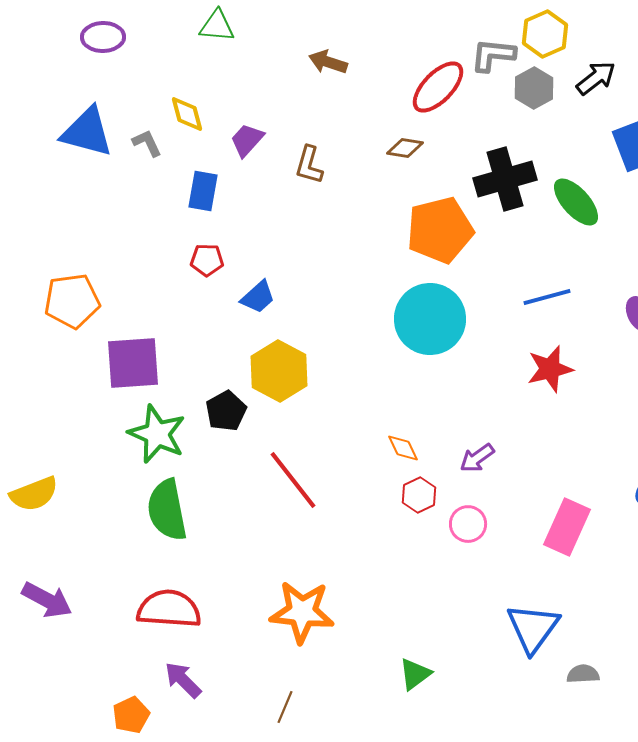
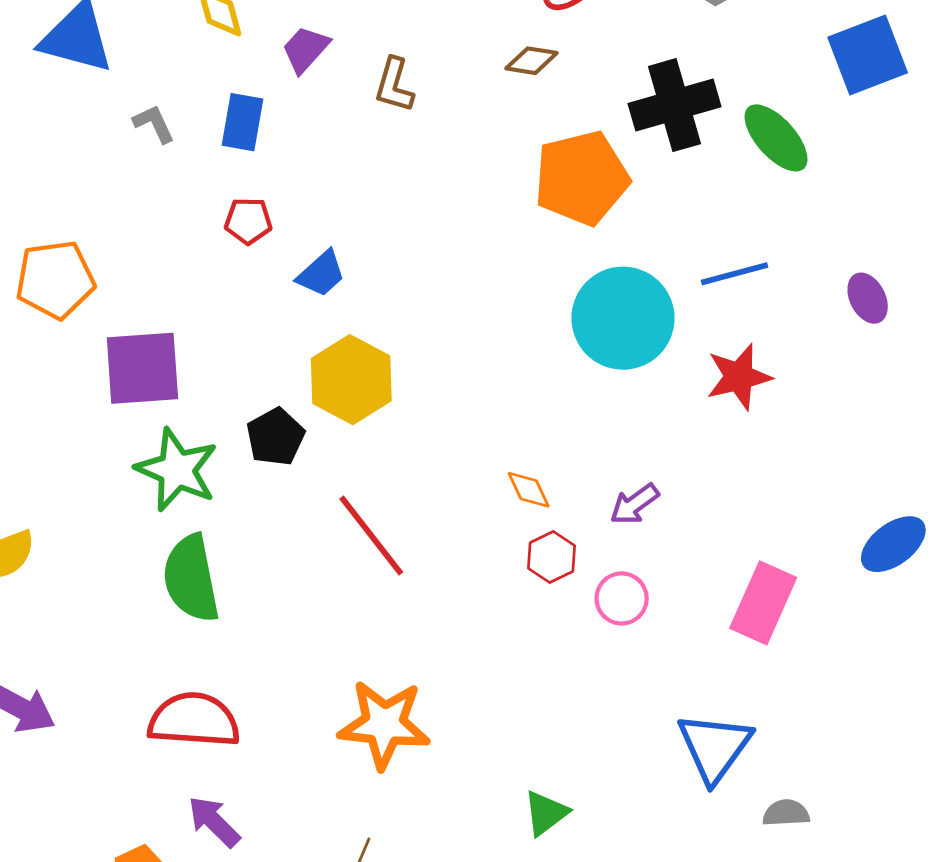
gray L-shape: (147, 143) -> (154, 124), moved
cyan circle: (430, 319) -> (623, 318), moved

